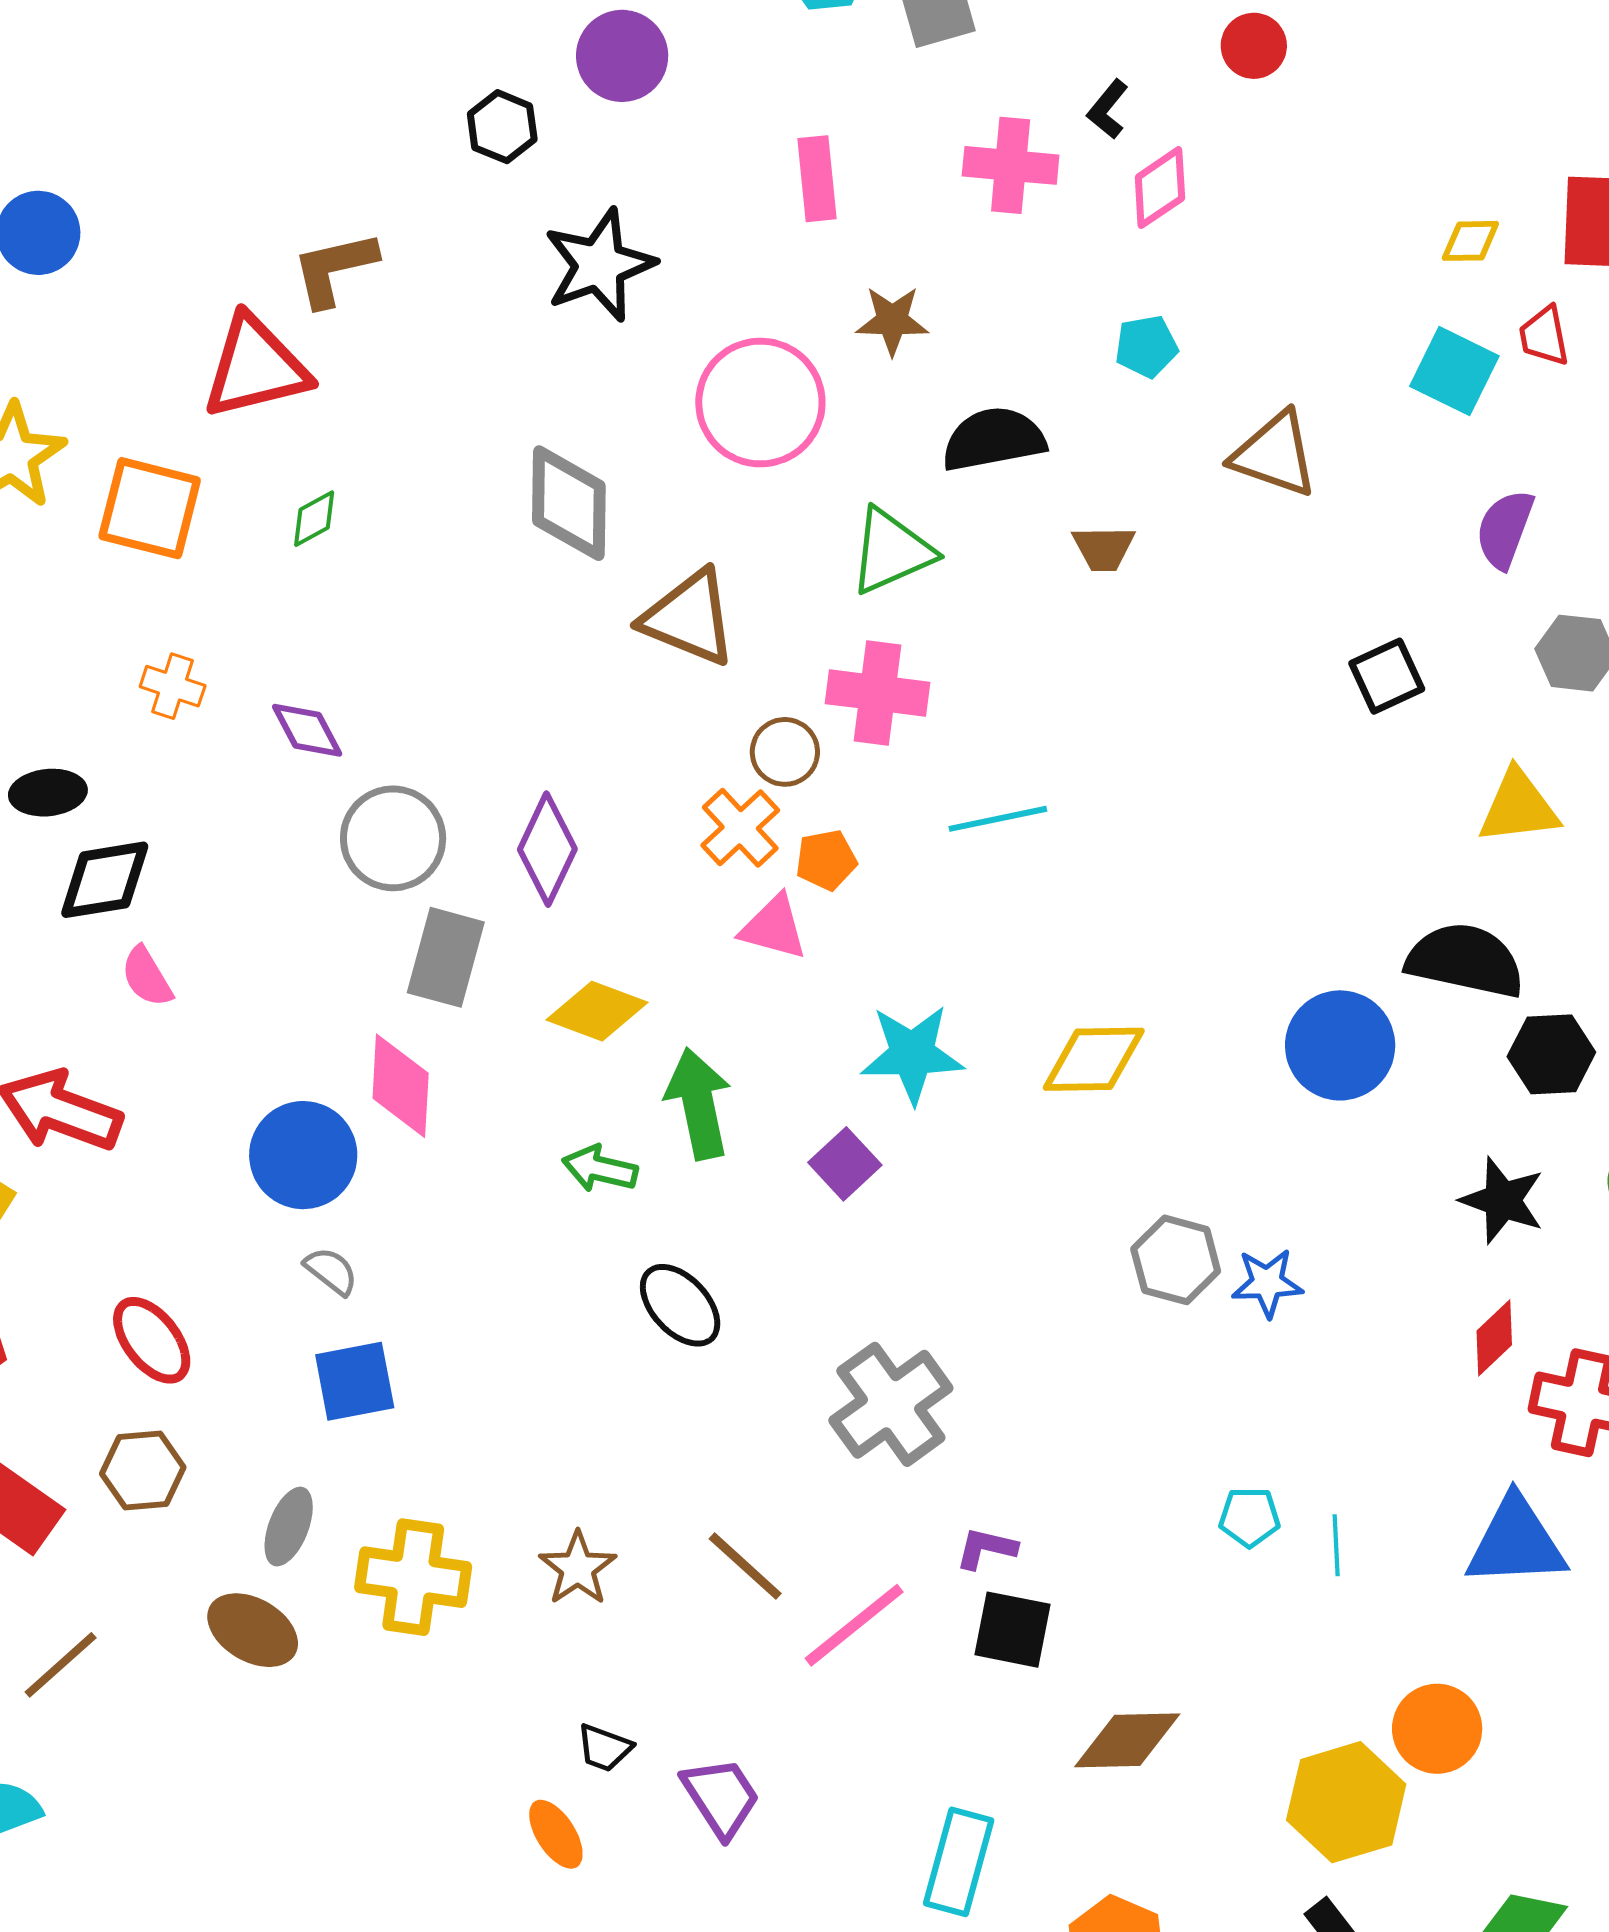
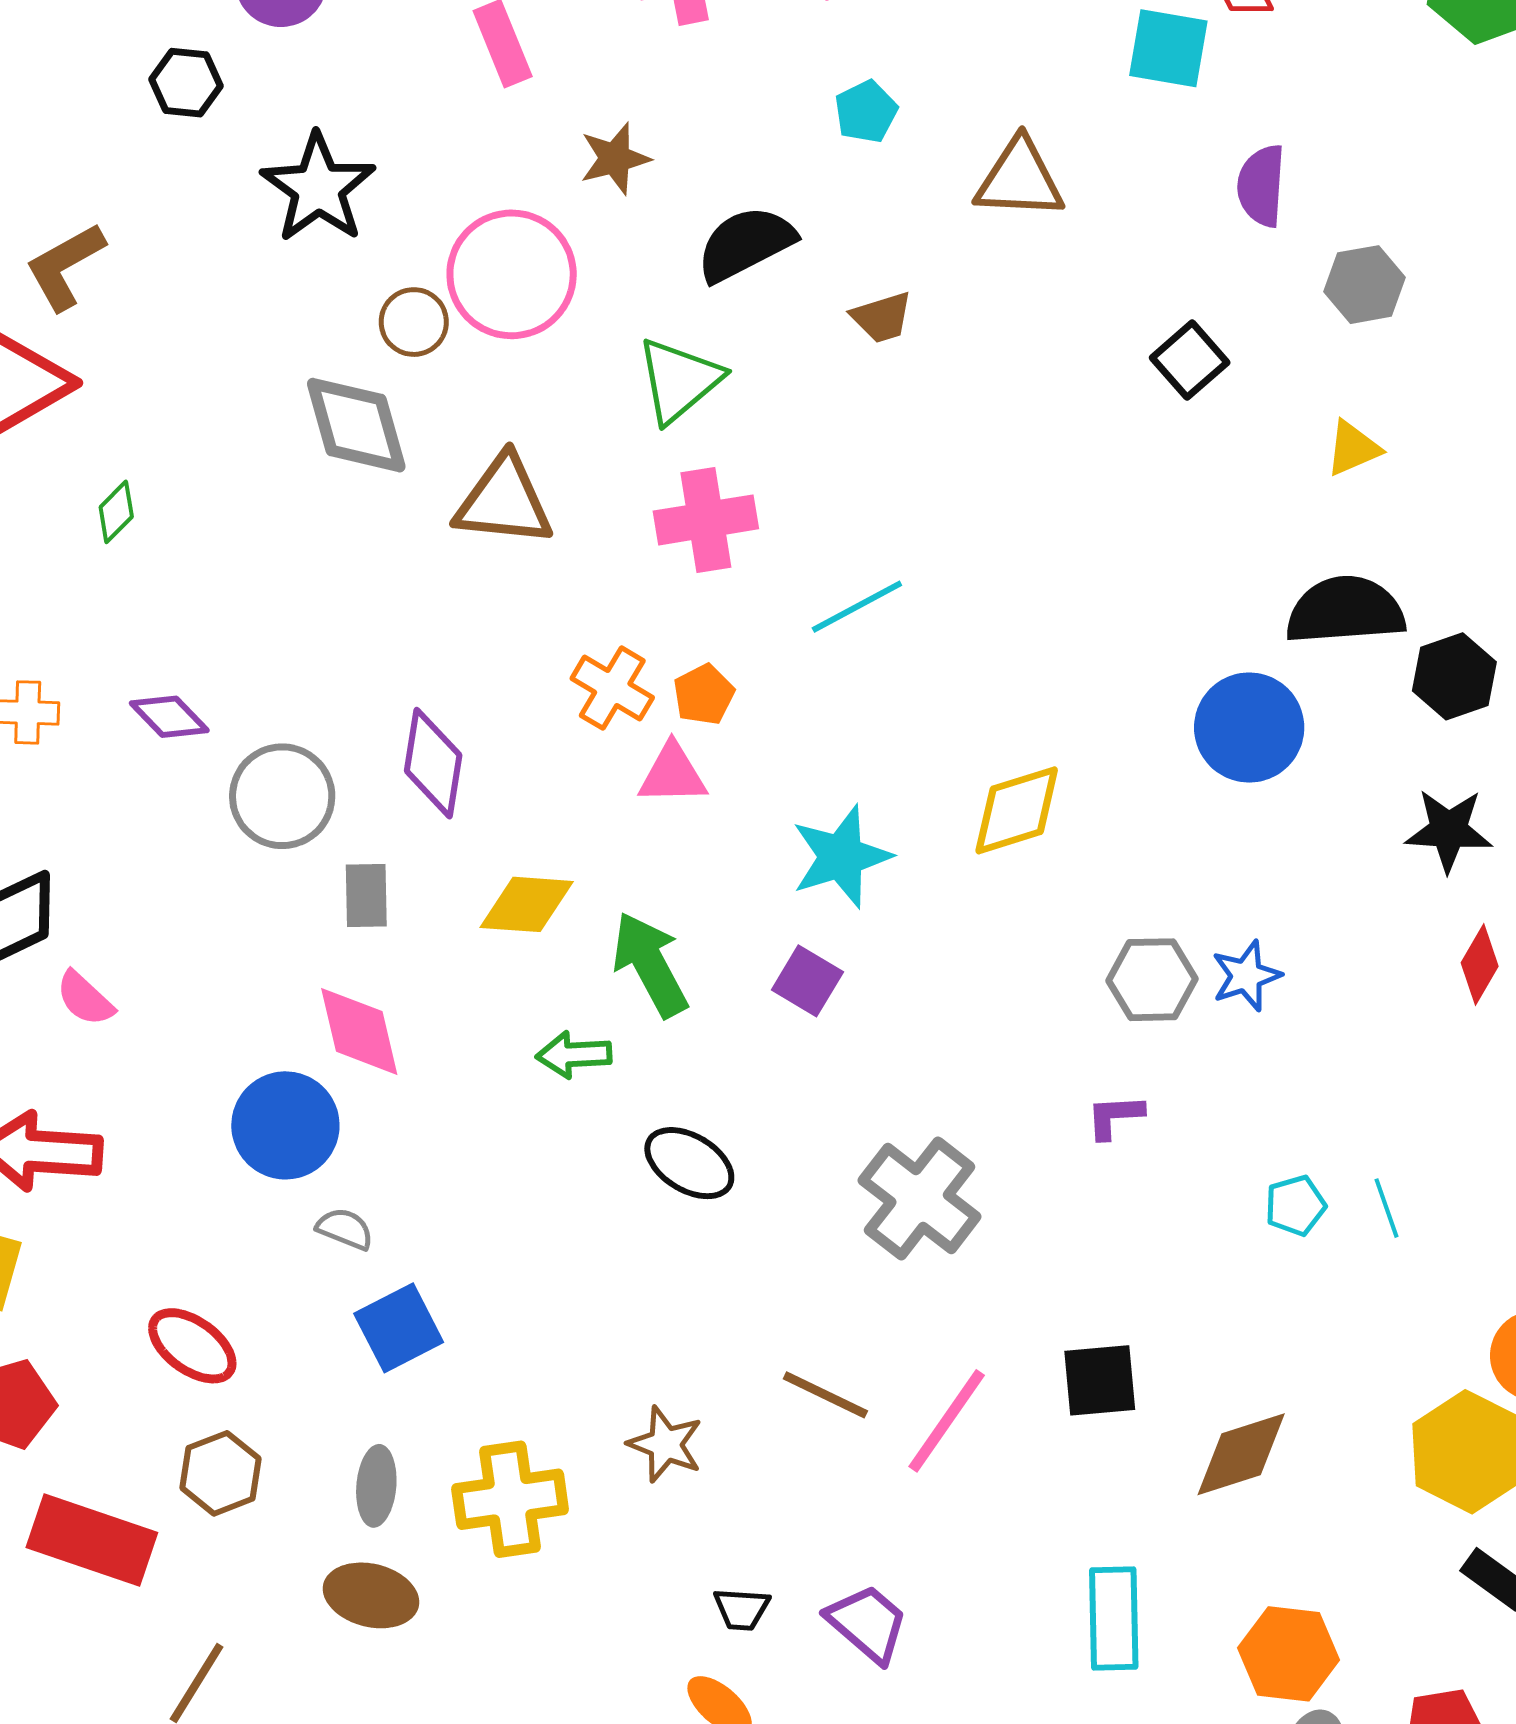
brown circle: (785, 752) -> (414, 322), moved
yellow triangle: (1519, 807) -> (1353, 448), size x0.7
gray rectangle: (446, 957) -> (366, 895), size x0.7
purple L-shape: (986, 1548) -> (1115, 1116), moved

